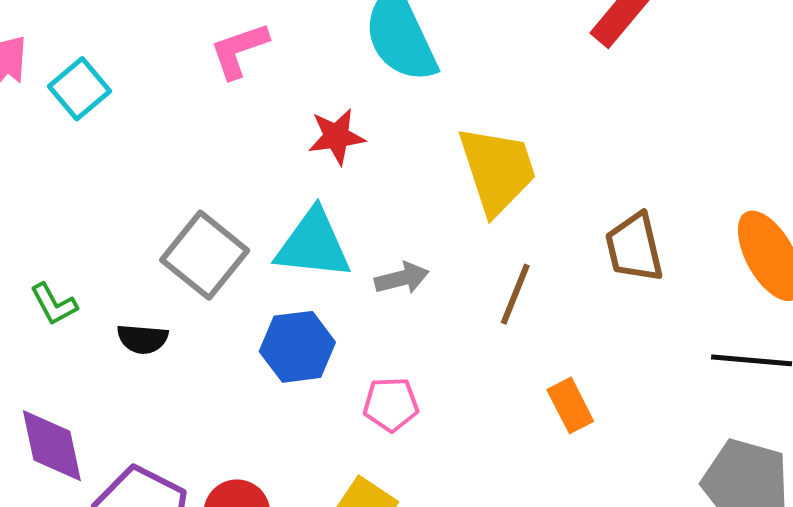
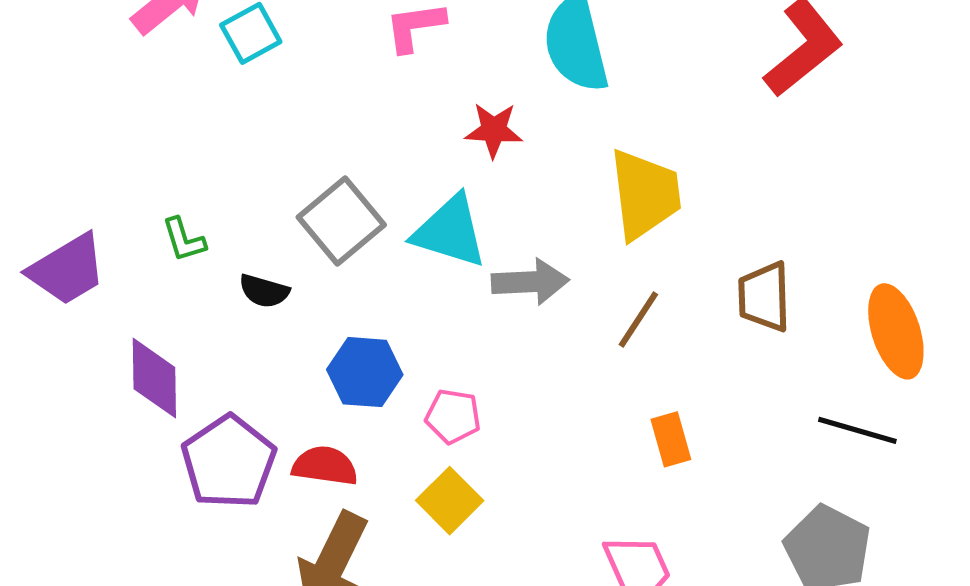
gray arrow: (402, 278) -> (530, 282), size x1.4
blue hexagon: (297, 347) -> (365, 372), moved
pink pentagon: (391, 404) -> (453, 416), moved

